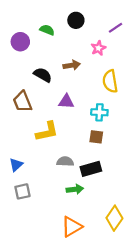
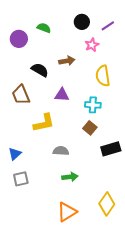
black circle: (76, 20) -> (82, 22), moved
brown square: (96, 137) -> (90, 128), turned 32
black rectangle: (91, 169) -> (111, 149), moved

